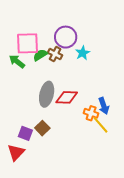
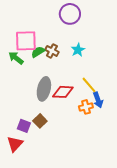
purple circle: (66, 37) -> (70, 14), moved
orange cross: (91, 113) -> (86, 107), turned -32
yellow line: (101, 125) -> (89, 85), moved

